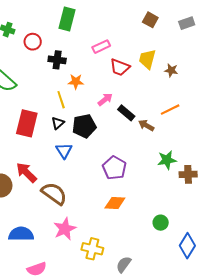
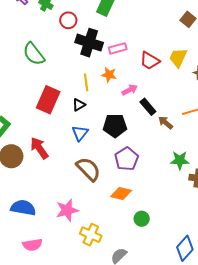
pink rectangle: (101, 47) -> (118, 48), moved
black cross: (57, 60) -> (89, 43), size x1.5
orange star: (76, 82) -> (109, 75), moved
black pentagon: (84, 126) -> (115, 126), moved
brown semicircle: (54, 193) -> (88, 169), moved
green circle: (161, 223) -> (142, 219), moved

